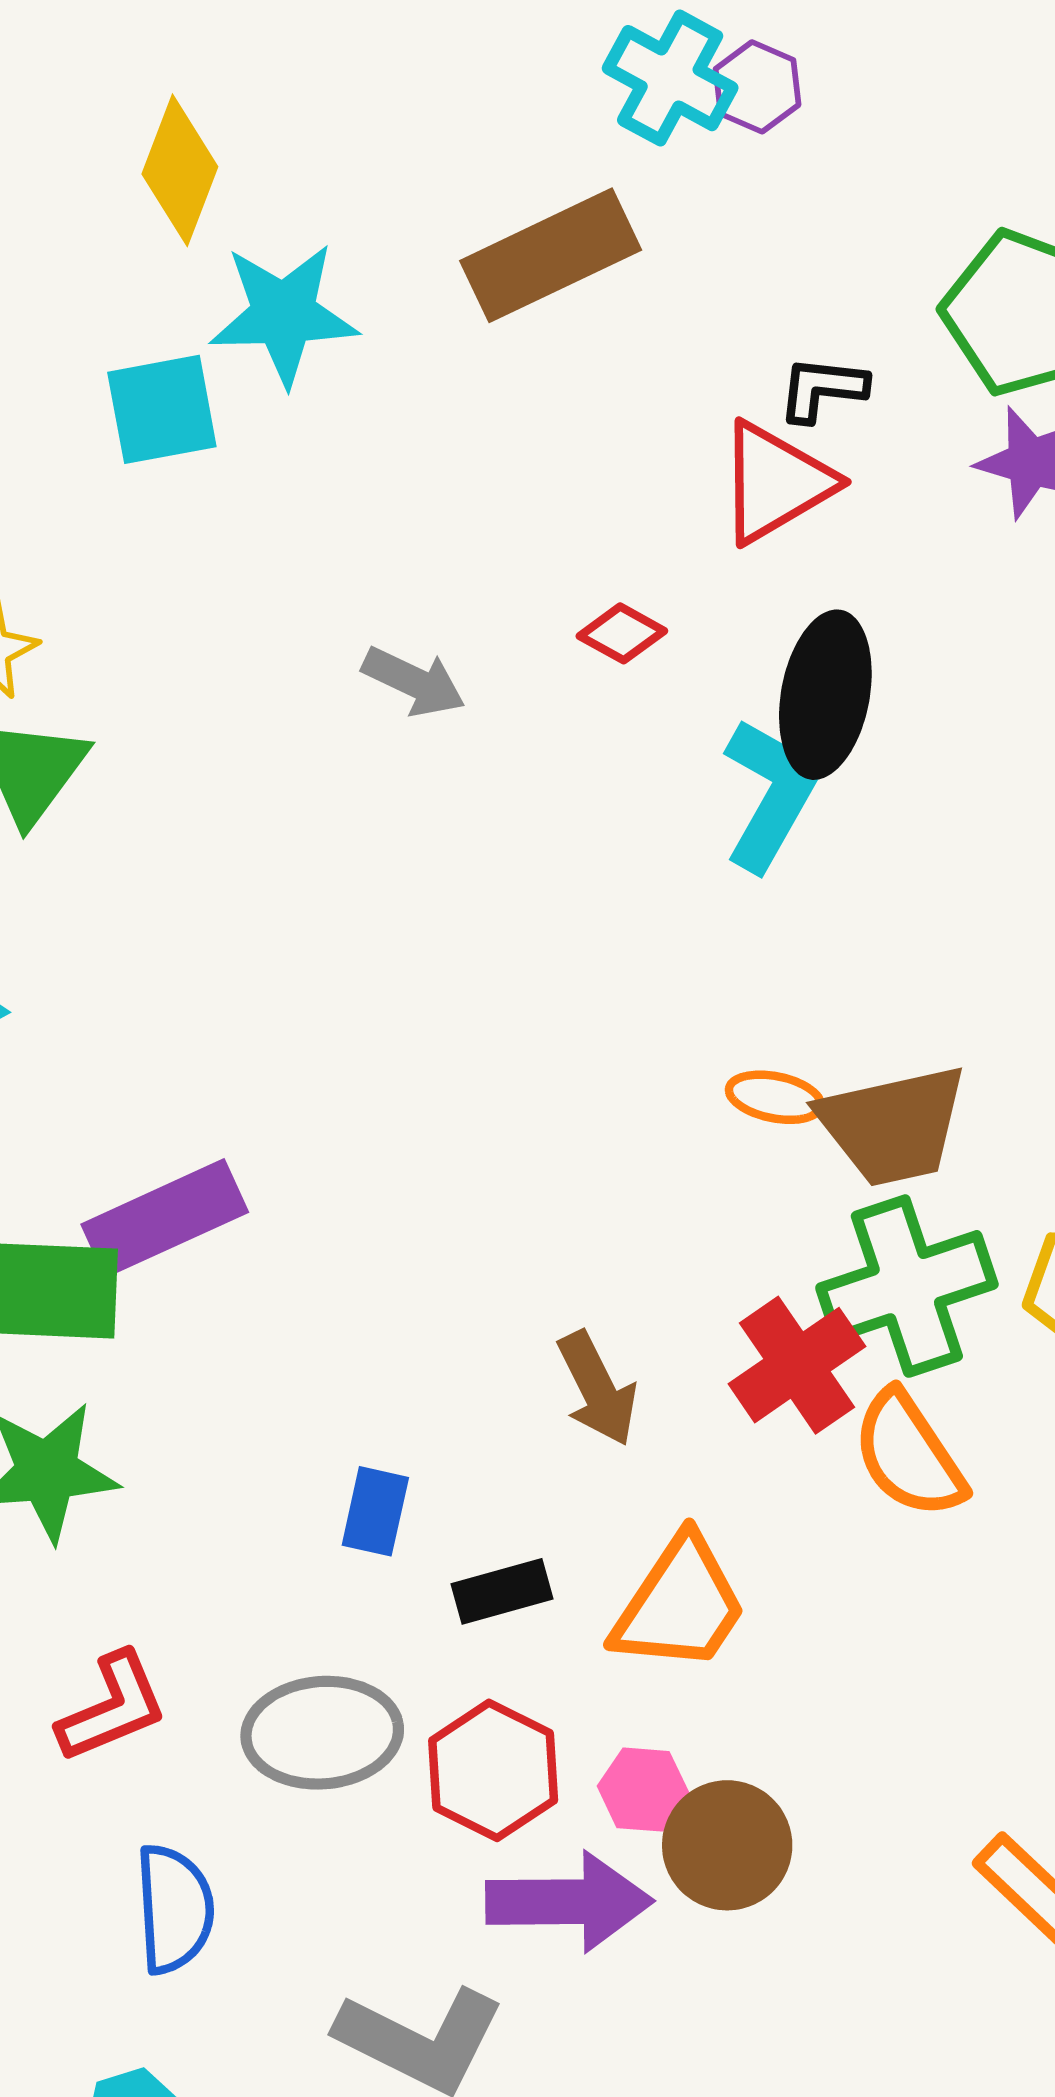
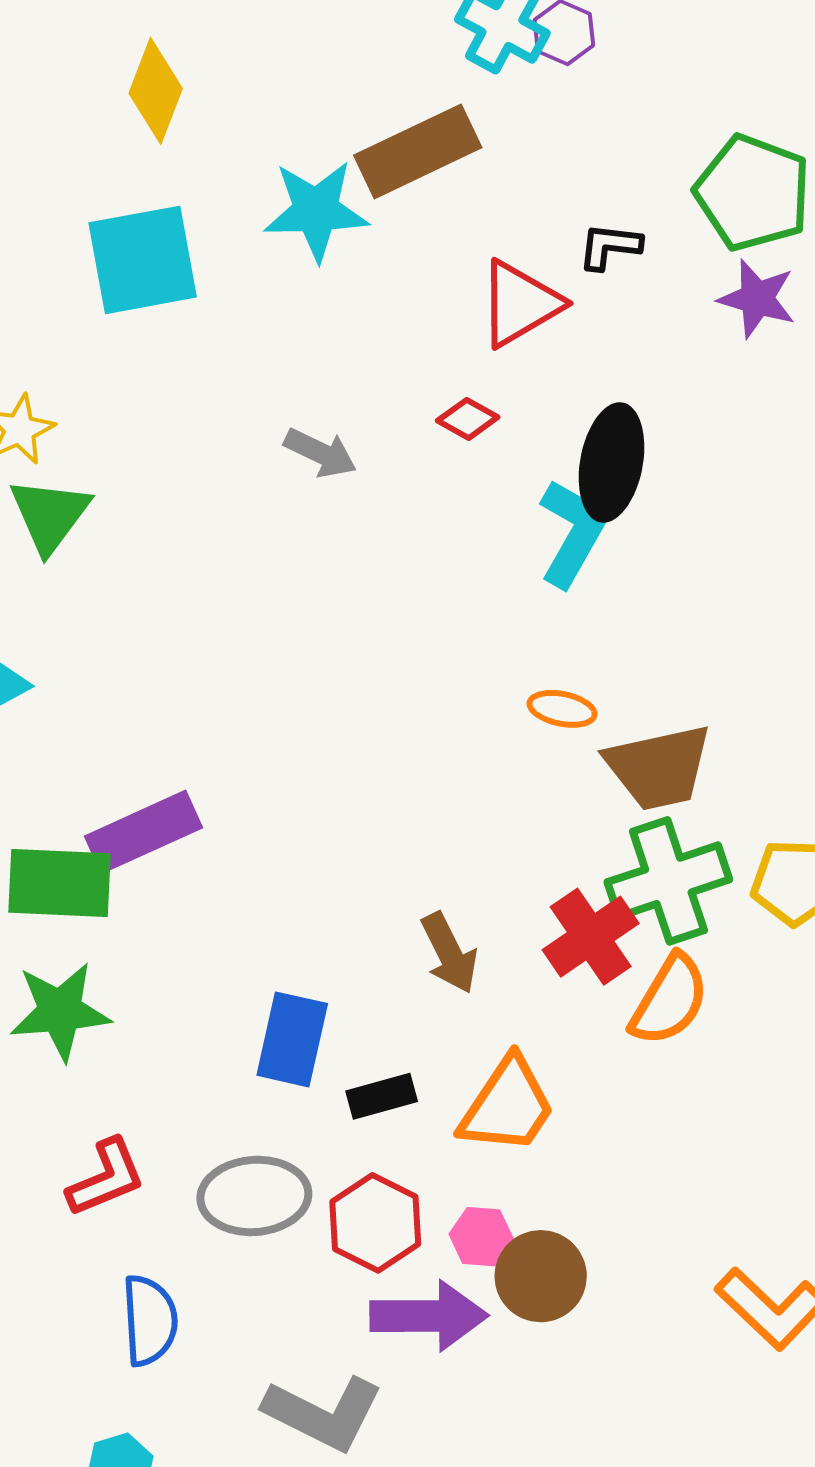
cyan star: (284, 314) -> (316, 211), moved
cyan square: (162, 409) -> (143, 260), size x1.4
red triangle: (776, 482) -> (520, 304), moved
orange ellipse: (775, 1097) -> (562, 709), moved
orange semicircle: (909, 1455) -> (669, 1000), turned -116
blue rectangle: (375, 1511) -> (292, 1039), size x1.5

